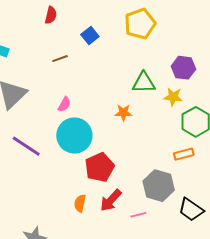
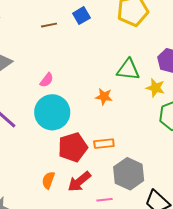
brown line: (60, 59) -> (49, 25), moved
orange rectangle: (184, 154) -> (104, 144), moved

